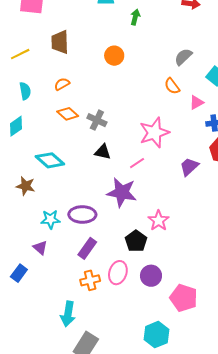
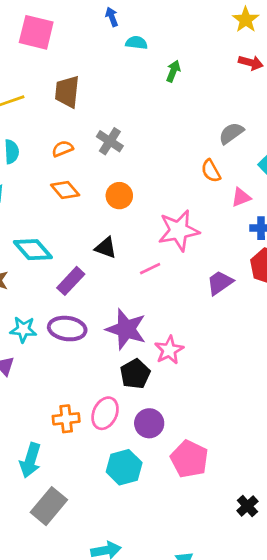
orange circle: (114, 56) -> (119, 196), moved
gray cross: (97, 120) -> (110, 141), moved
purple star: (122, 192) -> (126, 329), moved
purple rectangle: (87, 248) -> (71, 281), moved
cyan hexagon: (157, 335) -> (124, 467), moved

